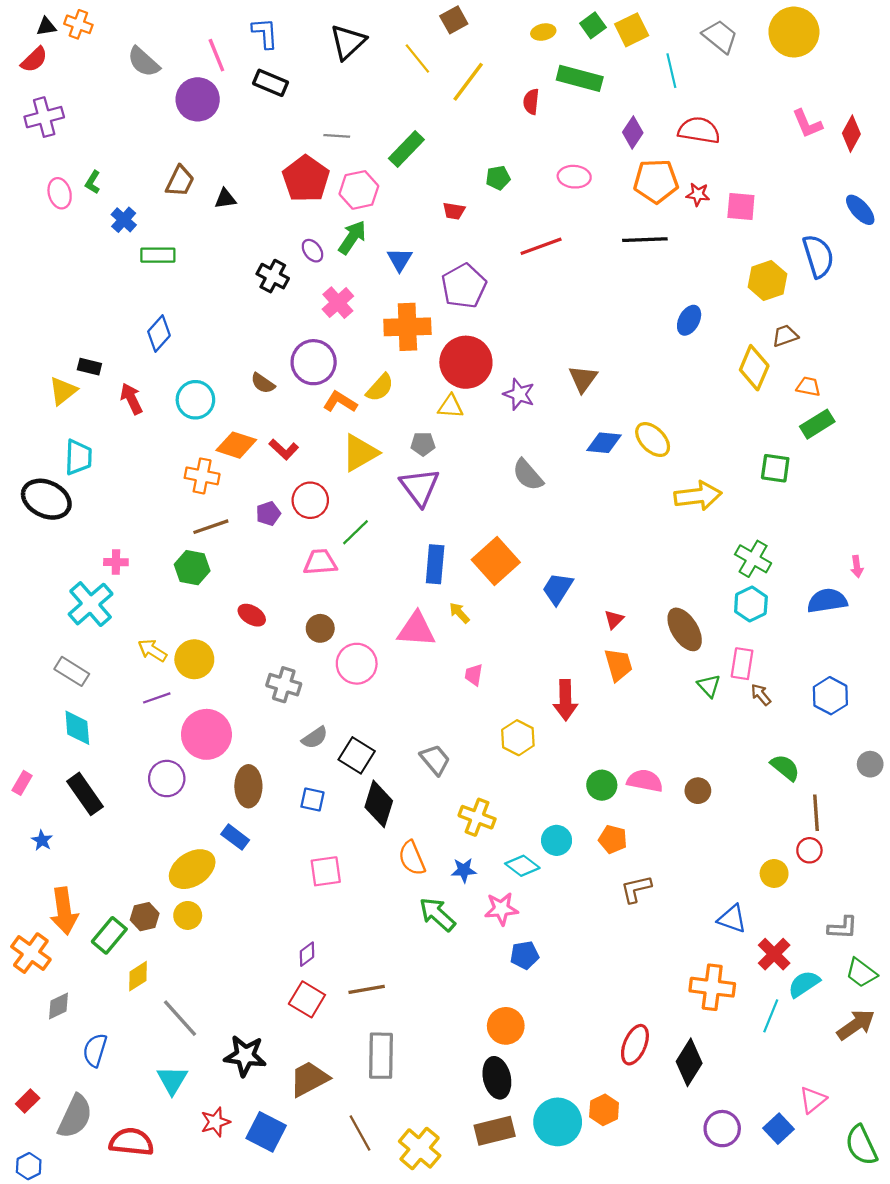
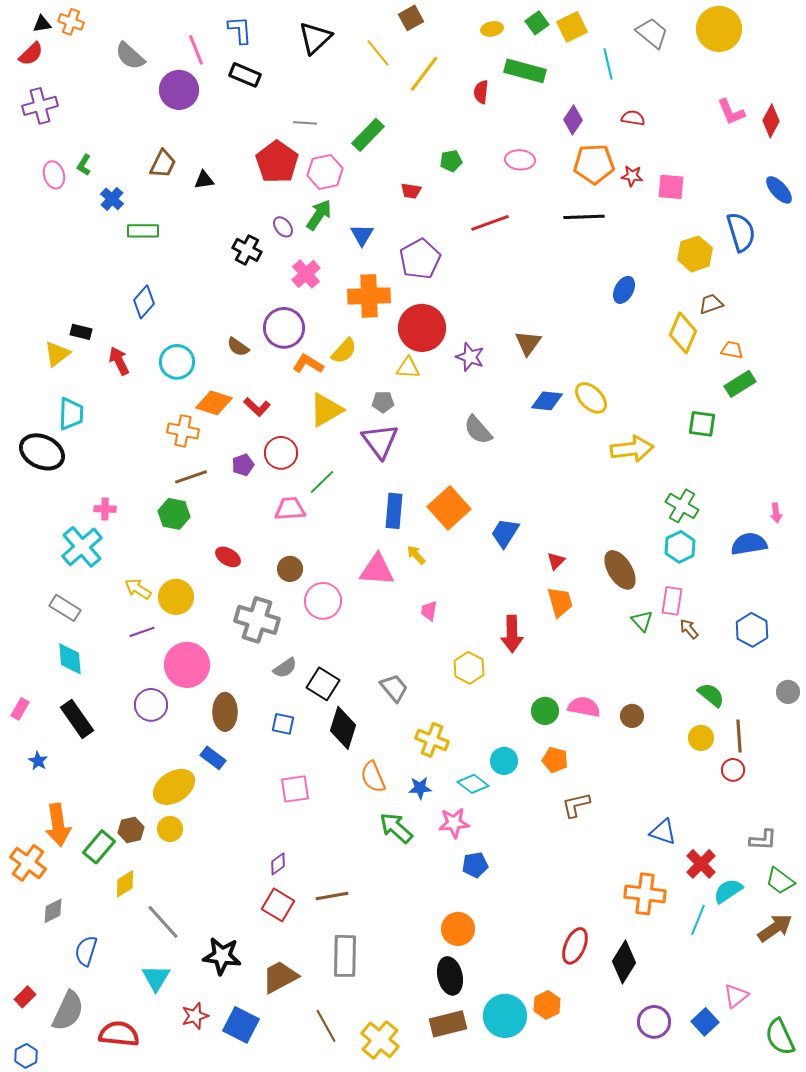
red semicircle: (699, 130) -> (633, 118), size x0.6
gray cross: (284, 685) -> (257, 620), size x1.4
yellow circle: (774, 873) -> (701, 738), moved

